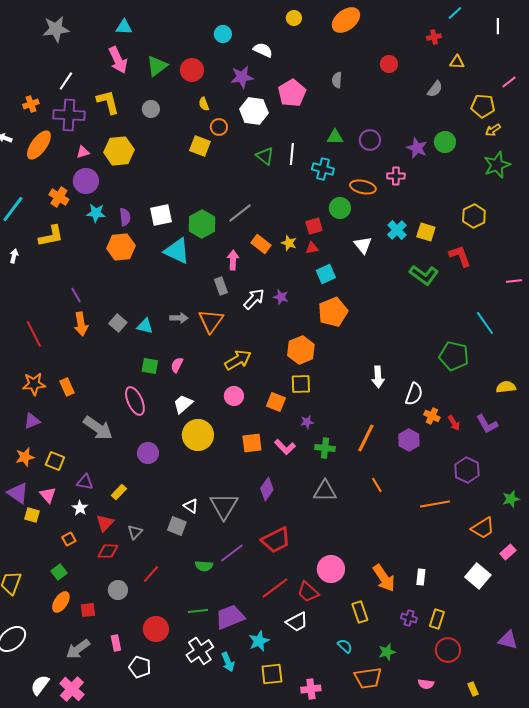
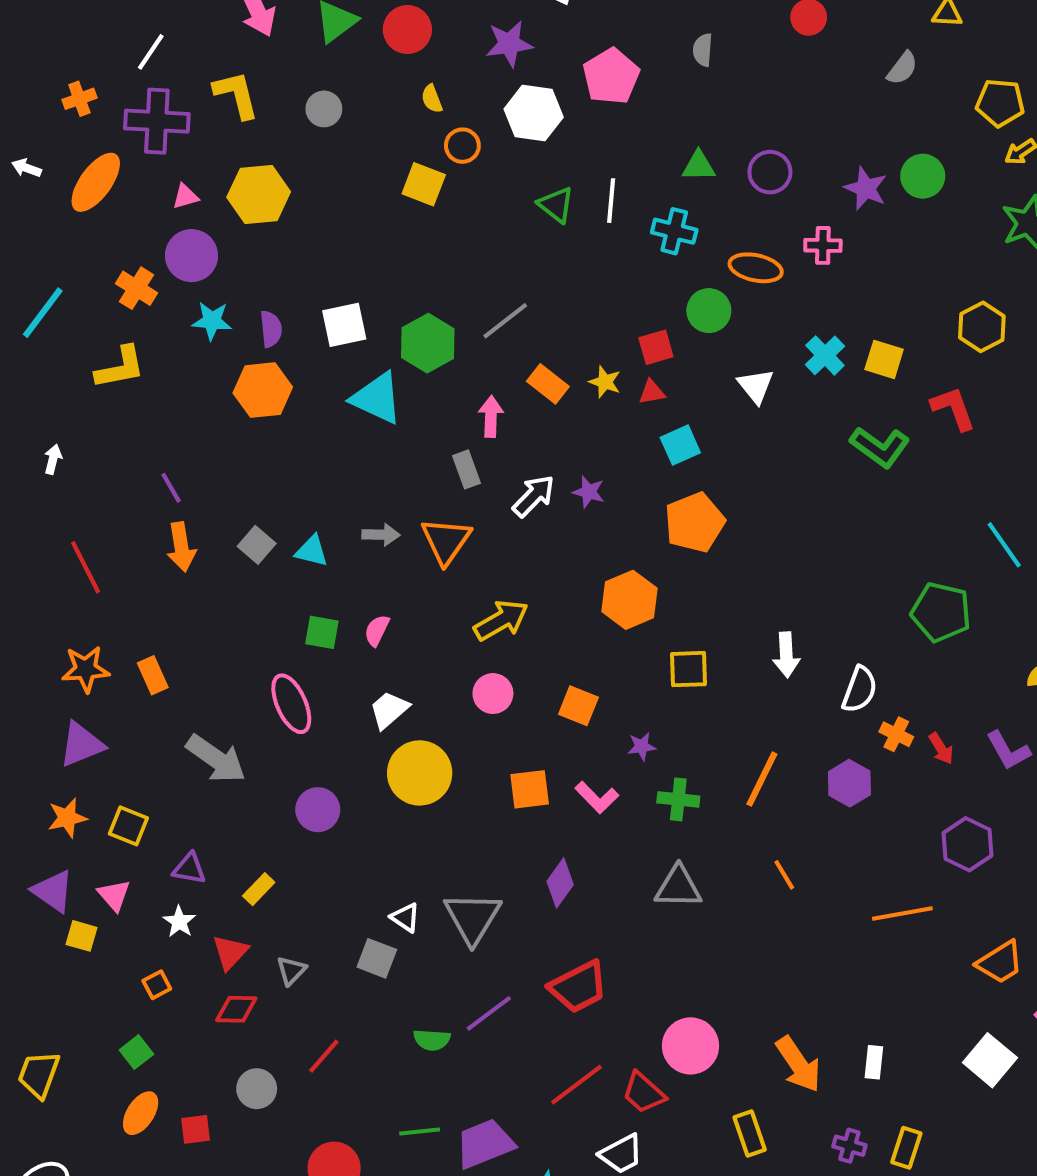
white arrow: (14, 256) -> (53, 459), moved
yellow square: (301, 384) -> (688, 669), moved
purple triangle: (32, 421) -> (81, 744), size x1.4

